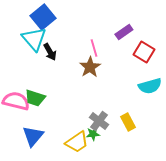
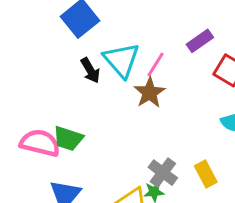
cyan triangle: (34, 39) -> (121, 60), moved
pink line: (94, 48) -> (155, 64), turned 48

